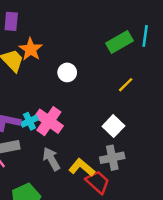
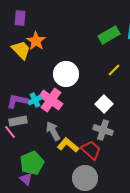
white circle: (67, 72) -> (66, 74), moved, size x1.6
gray cross: (112, 158) -> (103, 130), turned 30
yellow L-shape: (82, 167) -> (68, 145), moved

